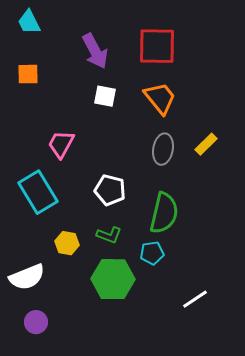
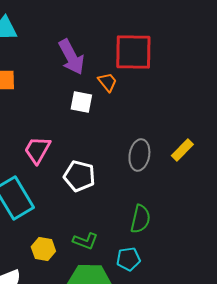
orange trapezoid: (160, 98) -> (107, 82), moved, size x0.6
white pentagon: (110, 190) -> (79, 176), moved
green semicircle: (164, 213) -> (140, 219), size x0.7

